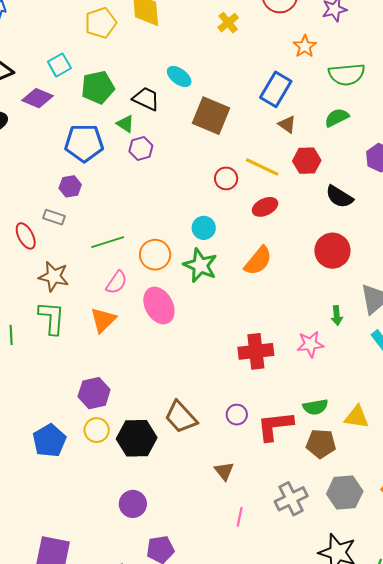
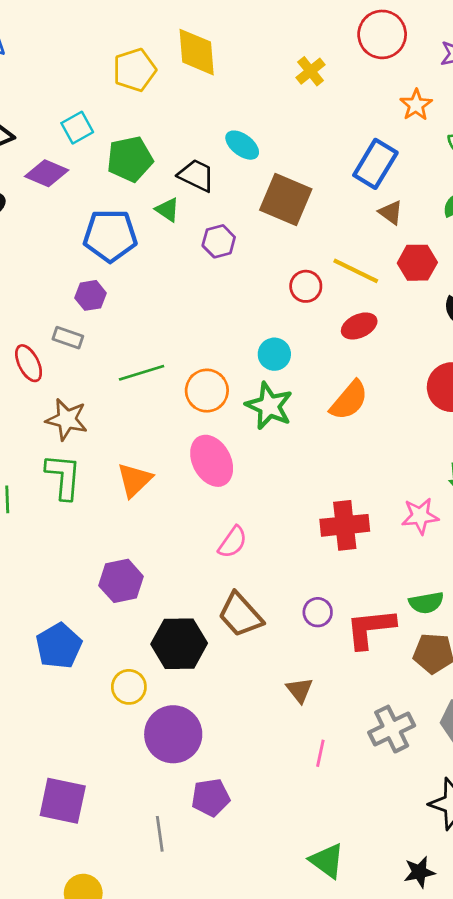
purple hexagon: (141, 149) -> (219, 241), moved
pink semicircle: (117, 282) -> (233, 542), moved
yellow circle: (97, 430) -> (129, 687), moved
purple circle: (133, 504) -> (173, 734), size x1.5

